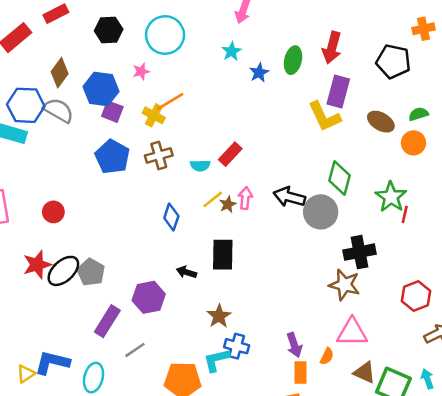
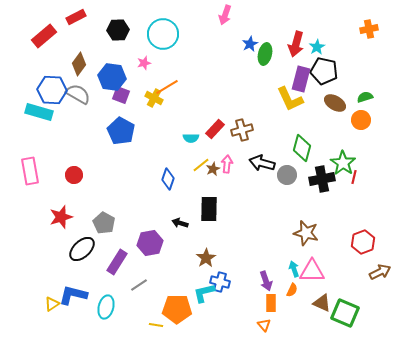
cyan star: (232, 51) -> (317, 47), moved
black pentagon: (393, 61) -> (324, 71), moved
blue star: (259, 73) -> (250, 44), moved
brown cross: (159, 155) -> (242, 130), moved
gray circle: (321, 212) -> (287, 175), size x0.7
black cross: (360, 252) -> (322, 179), moved
black ellipse: (63, 271) -> (82, 249), moved
cyan arrow: (427, 379) -> (294, 269), moved

